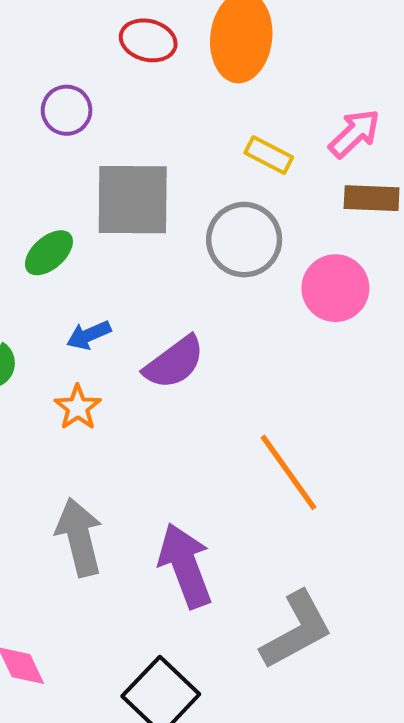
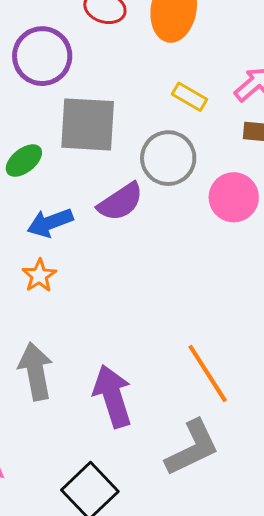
purple circle: (67, 110) -> (42, 56), size x1.6
blue arrow: (89, 335) -> (50, 223), size x1.4
purple semicircle: (174, 363) -> (120, 202), moved
orange line: (289, 472) -> (208, 373), moved

